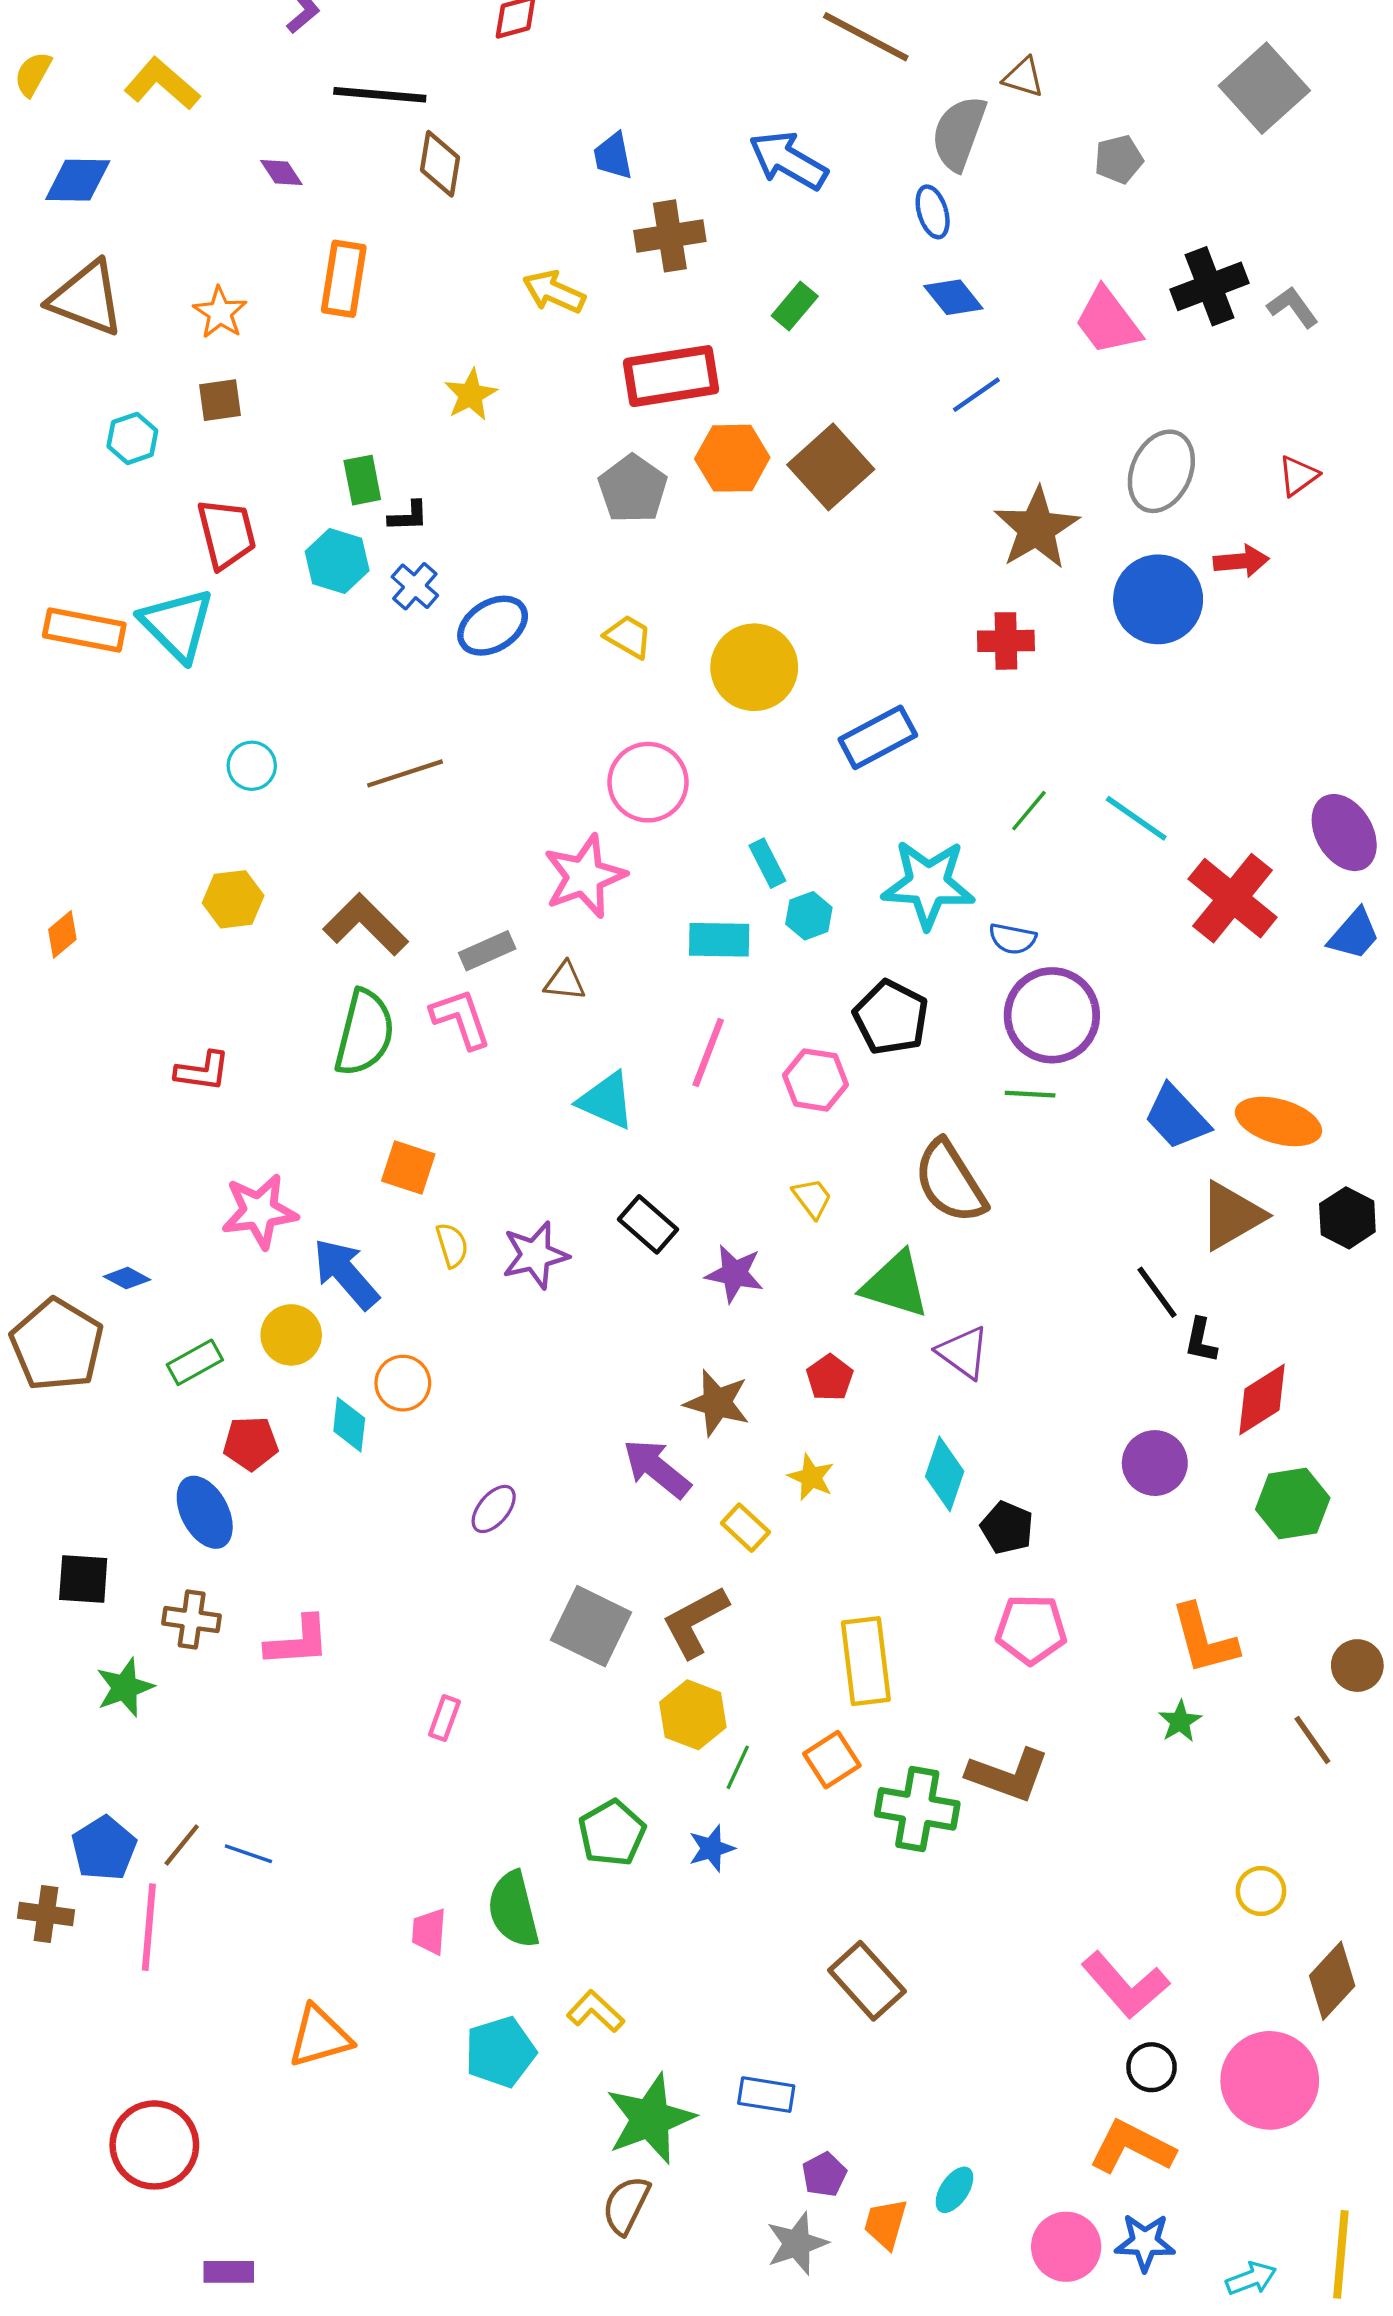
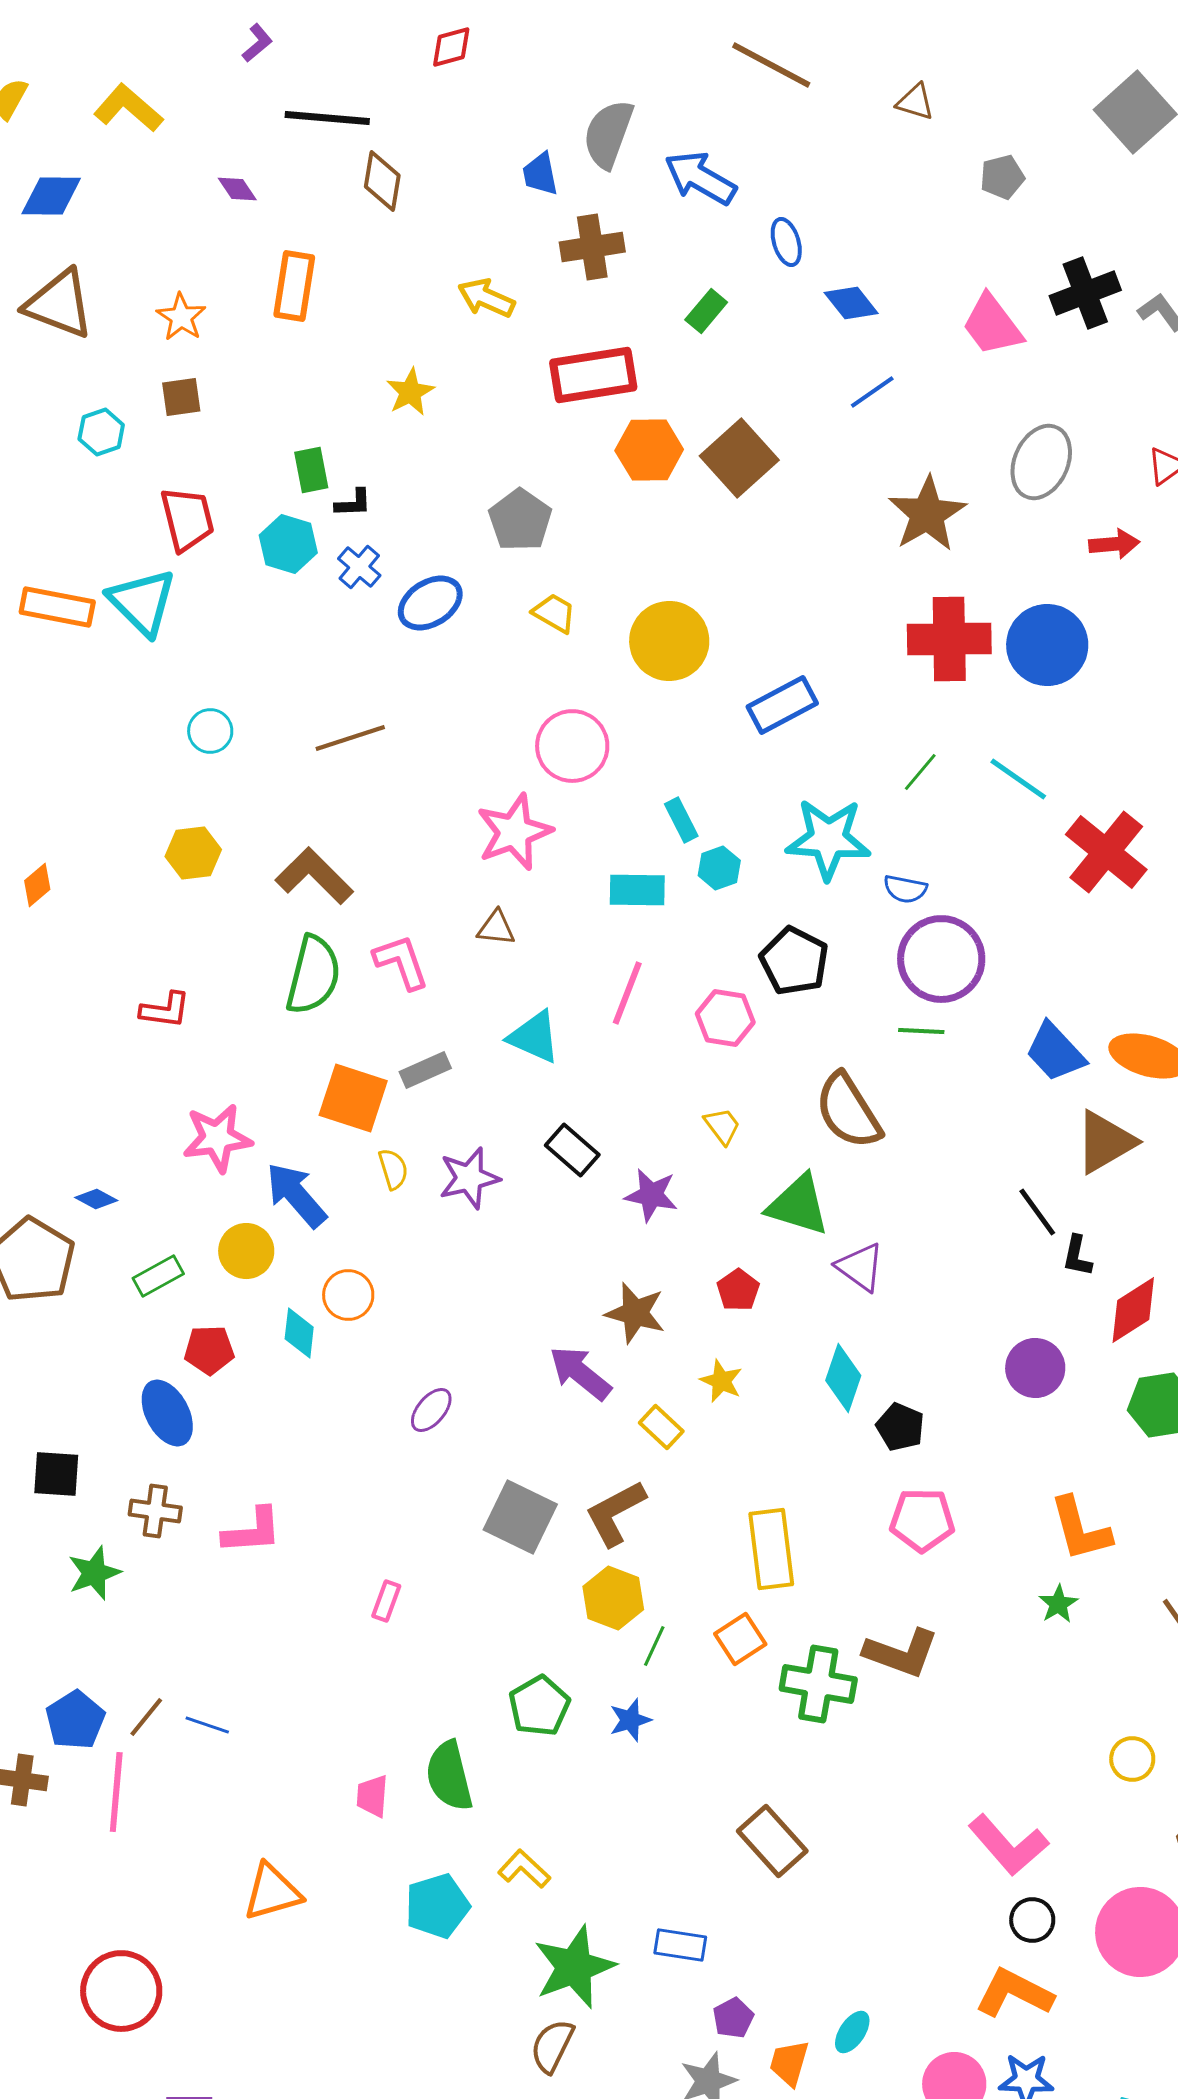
gray semicircle: (959, 133) -> (608, 134), moved
blue ellipse: (933, 212) -> (786, 242), moved
gray pentagon: (633, 489) -> (520, 520), moved
blue circle: (1158, 599) -> (1047, 645), moved
red cross: (1006, 641) -> (949, 639), moved, size x1.6
gray rectangle: (487, 951) -> (425, 1070), moved
orange square: (408, 1167) -> (353, 1098), size x1.4

